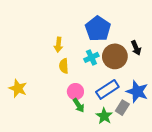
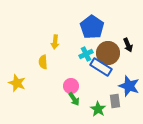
yellow semicircle: (64, 66) -> (43, 62), moved
blue rectangle: (107, 89) -> (101, 67), moved, turned 65
gray rectangle: (122, 108) -> (115, 101), turned -40

